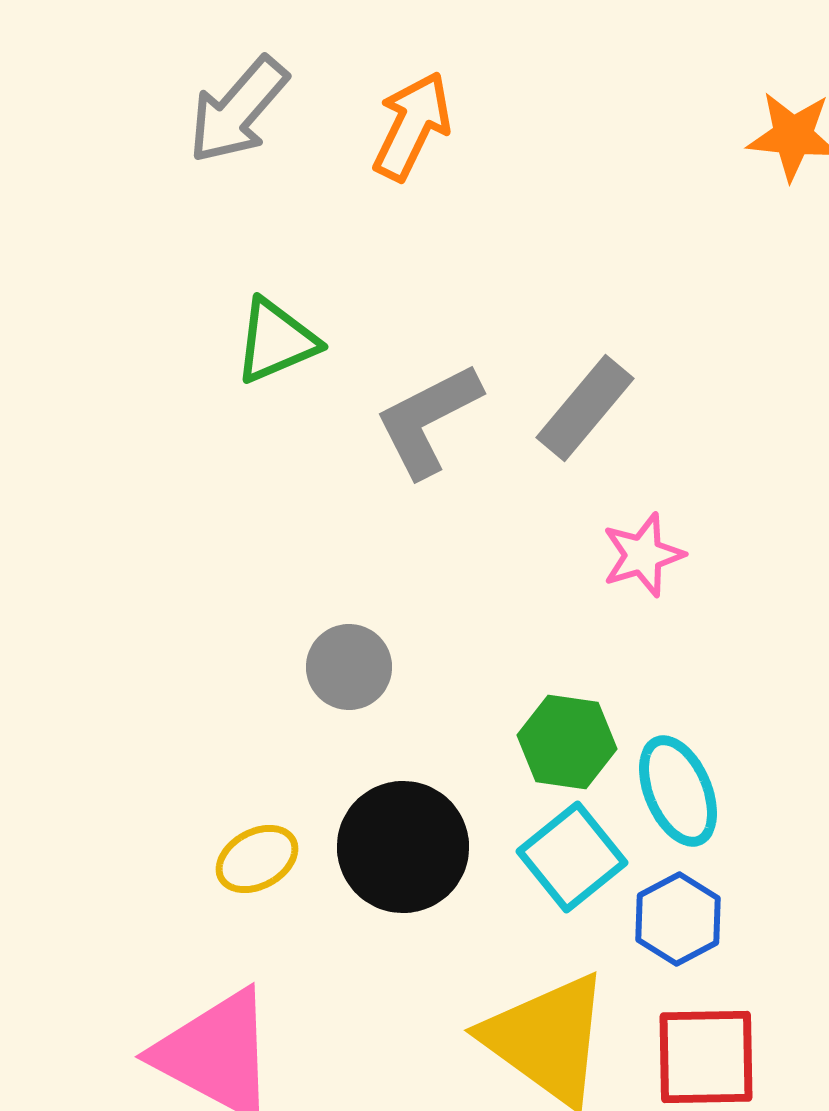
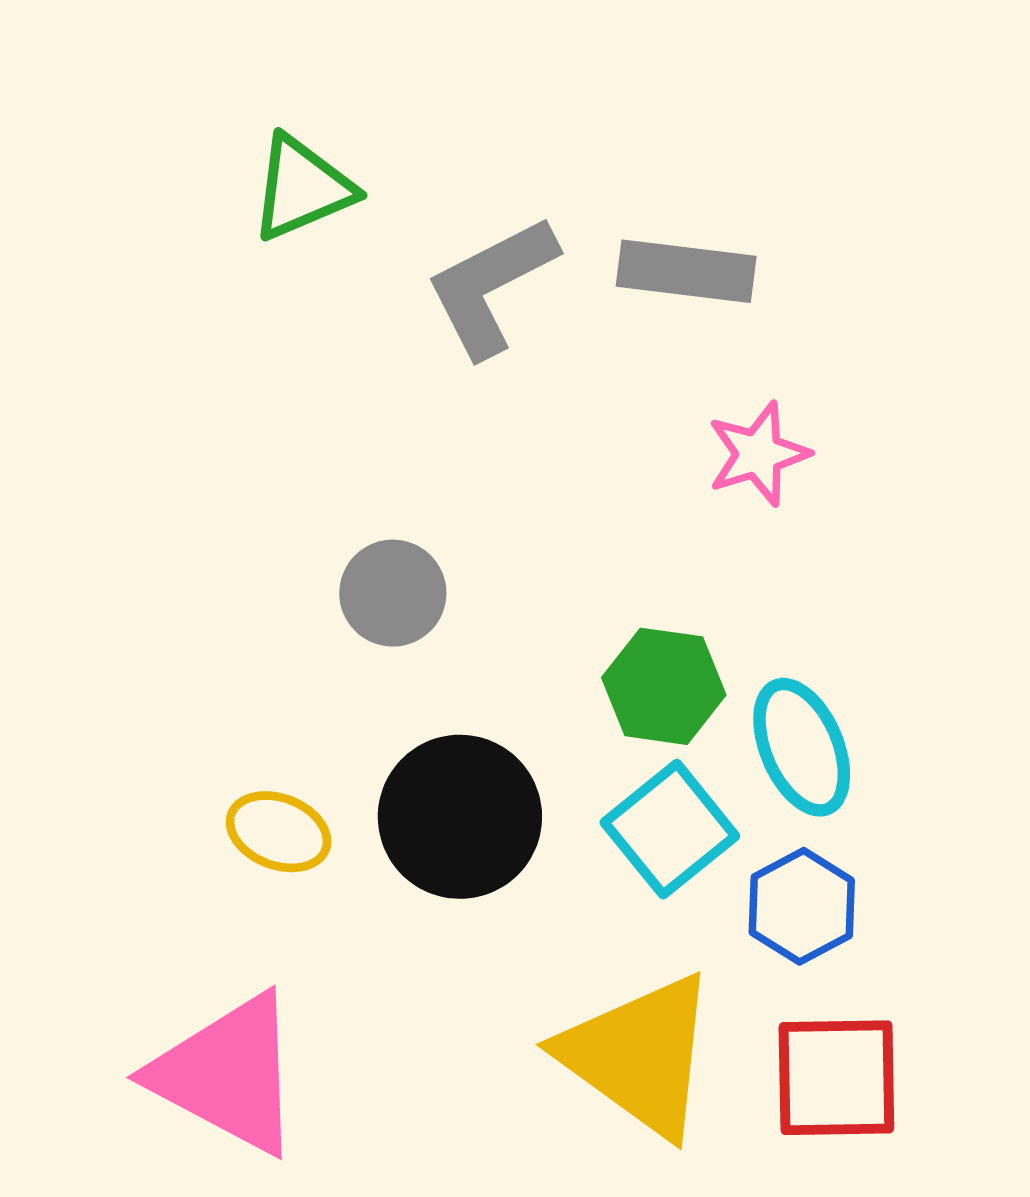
gray rectangle: (585, 408) -> (686, 271), turned 57
yellow ellipse: (257, 859) -> (279, 832), turned 50

